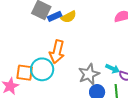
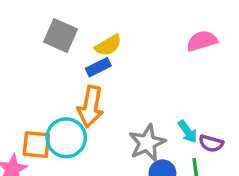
blue rectangle: (55, 16) -> (98, 67), moved
cyan arrow: (113, 69) -> (188, 132), turned 32

